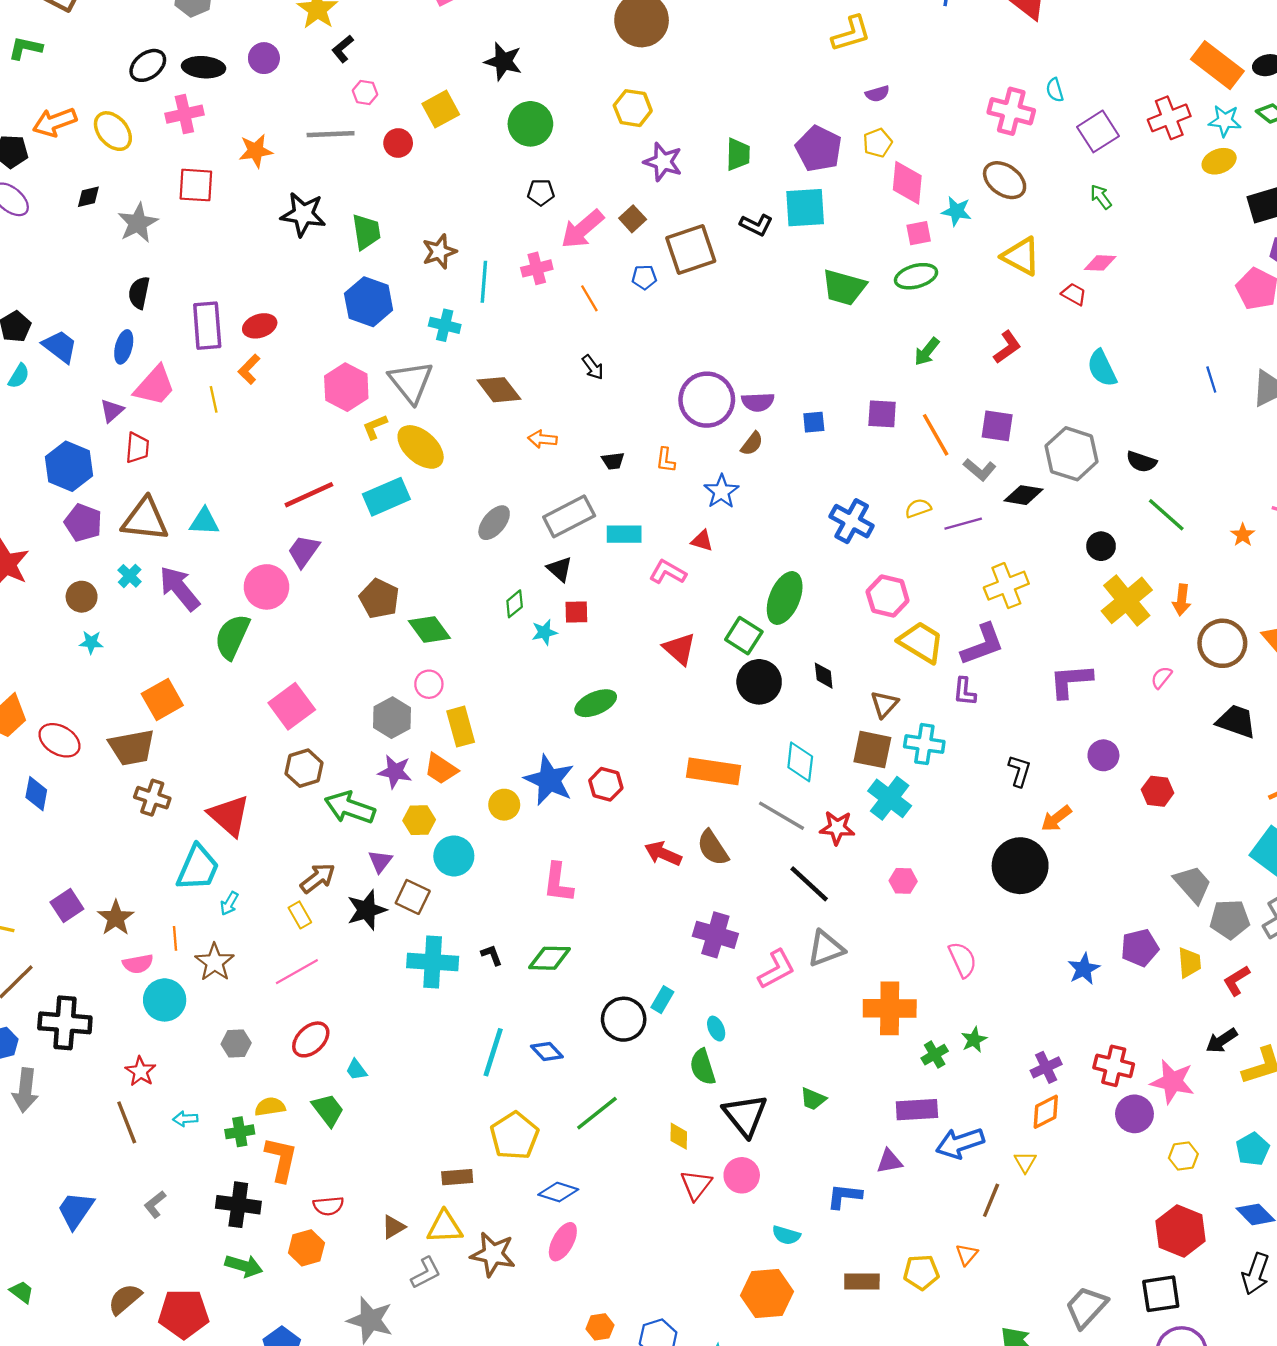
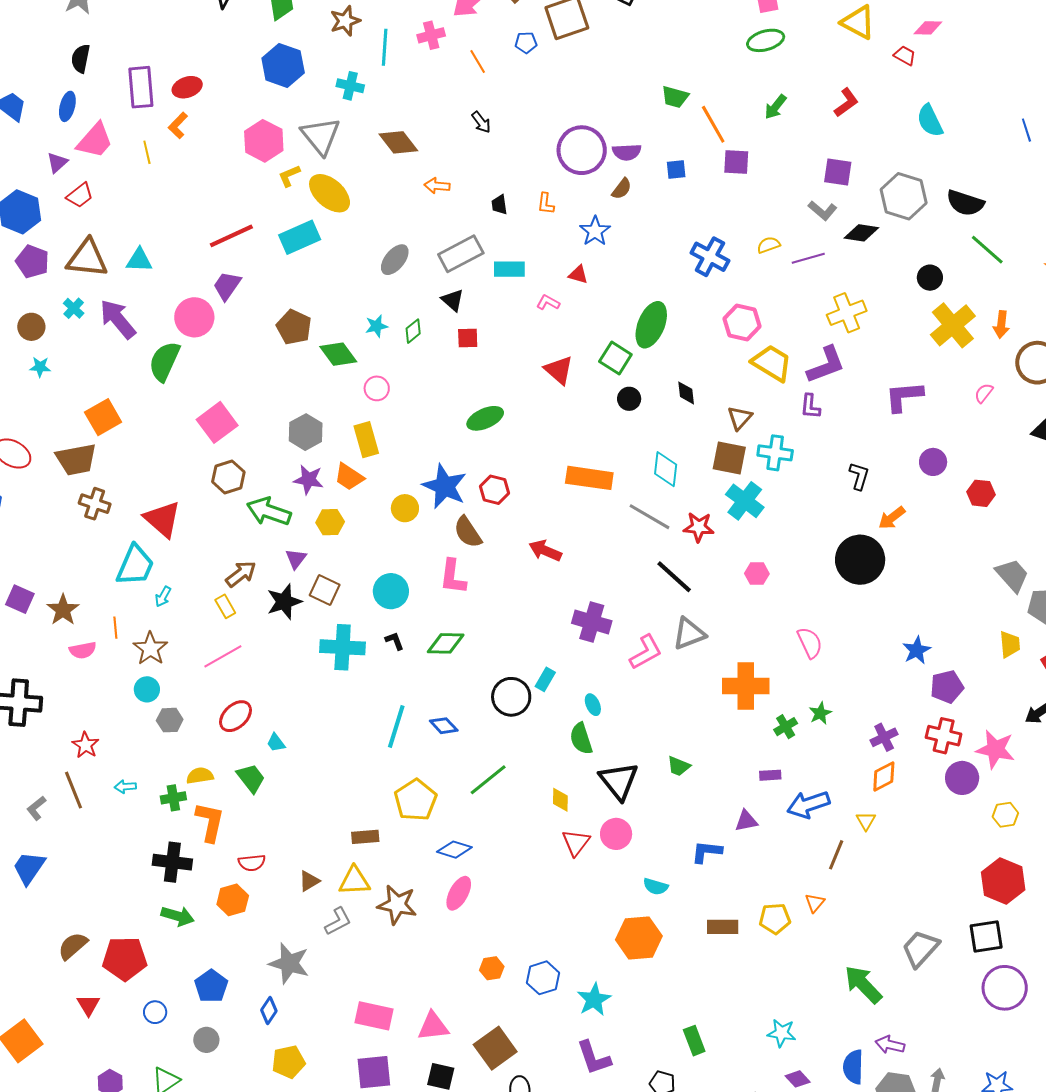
green trapezoid: (844, 287) -> (675, 97), moved, size x0.7
orange line: (936, 435) -> (713, 124), moved
red trapezoid: (137, 448) -> (80, 195), turned 48
black trapezoid: (613, 461) -> (499, 205), turned 90
black semicircle: (1141, 462) -> (965, 203), size x1.4
pink L-shape: (668, 572) -> (548, 302), size x0.7
cyan star: (544, 632) -> (376, 326), moved
black circle: (759, 682) -> (629, 399), size x0.6
pink circle: (429, 684) -> (377, 388), moved
brown semicircle: (713, 848) -> (468, 532), moved
cyan circle: (454, 856) -> (391, 591), moved
purple square: (67, 905) -> (20, 599), turned -32
purple pentagon: (1140, 948) -> (947, 687), moved
cyan circle: (165, 1000) -> (147, 689), moved, size x0.7
purple rectangle: (917, 1110) -> (770, 775), size x0.6
gray L-shape: (155, 1204) -> (36, 808), moved

